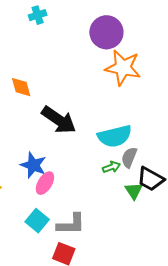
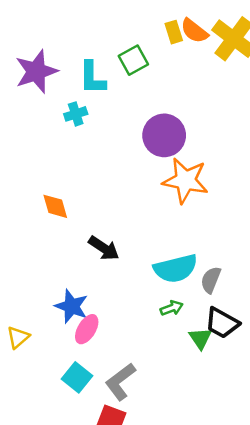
black arrow: (59, 120) -> (104, 248), size x0.7
gray semicircle: (129, 157) -> (211, 280), moved
gray L-shape: (71, 224) -> (120, 382), turned 144

